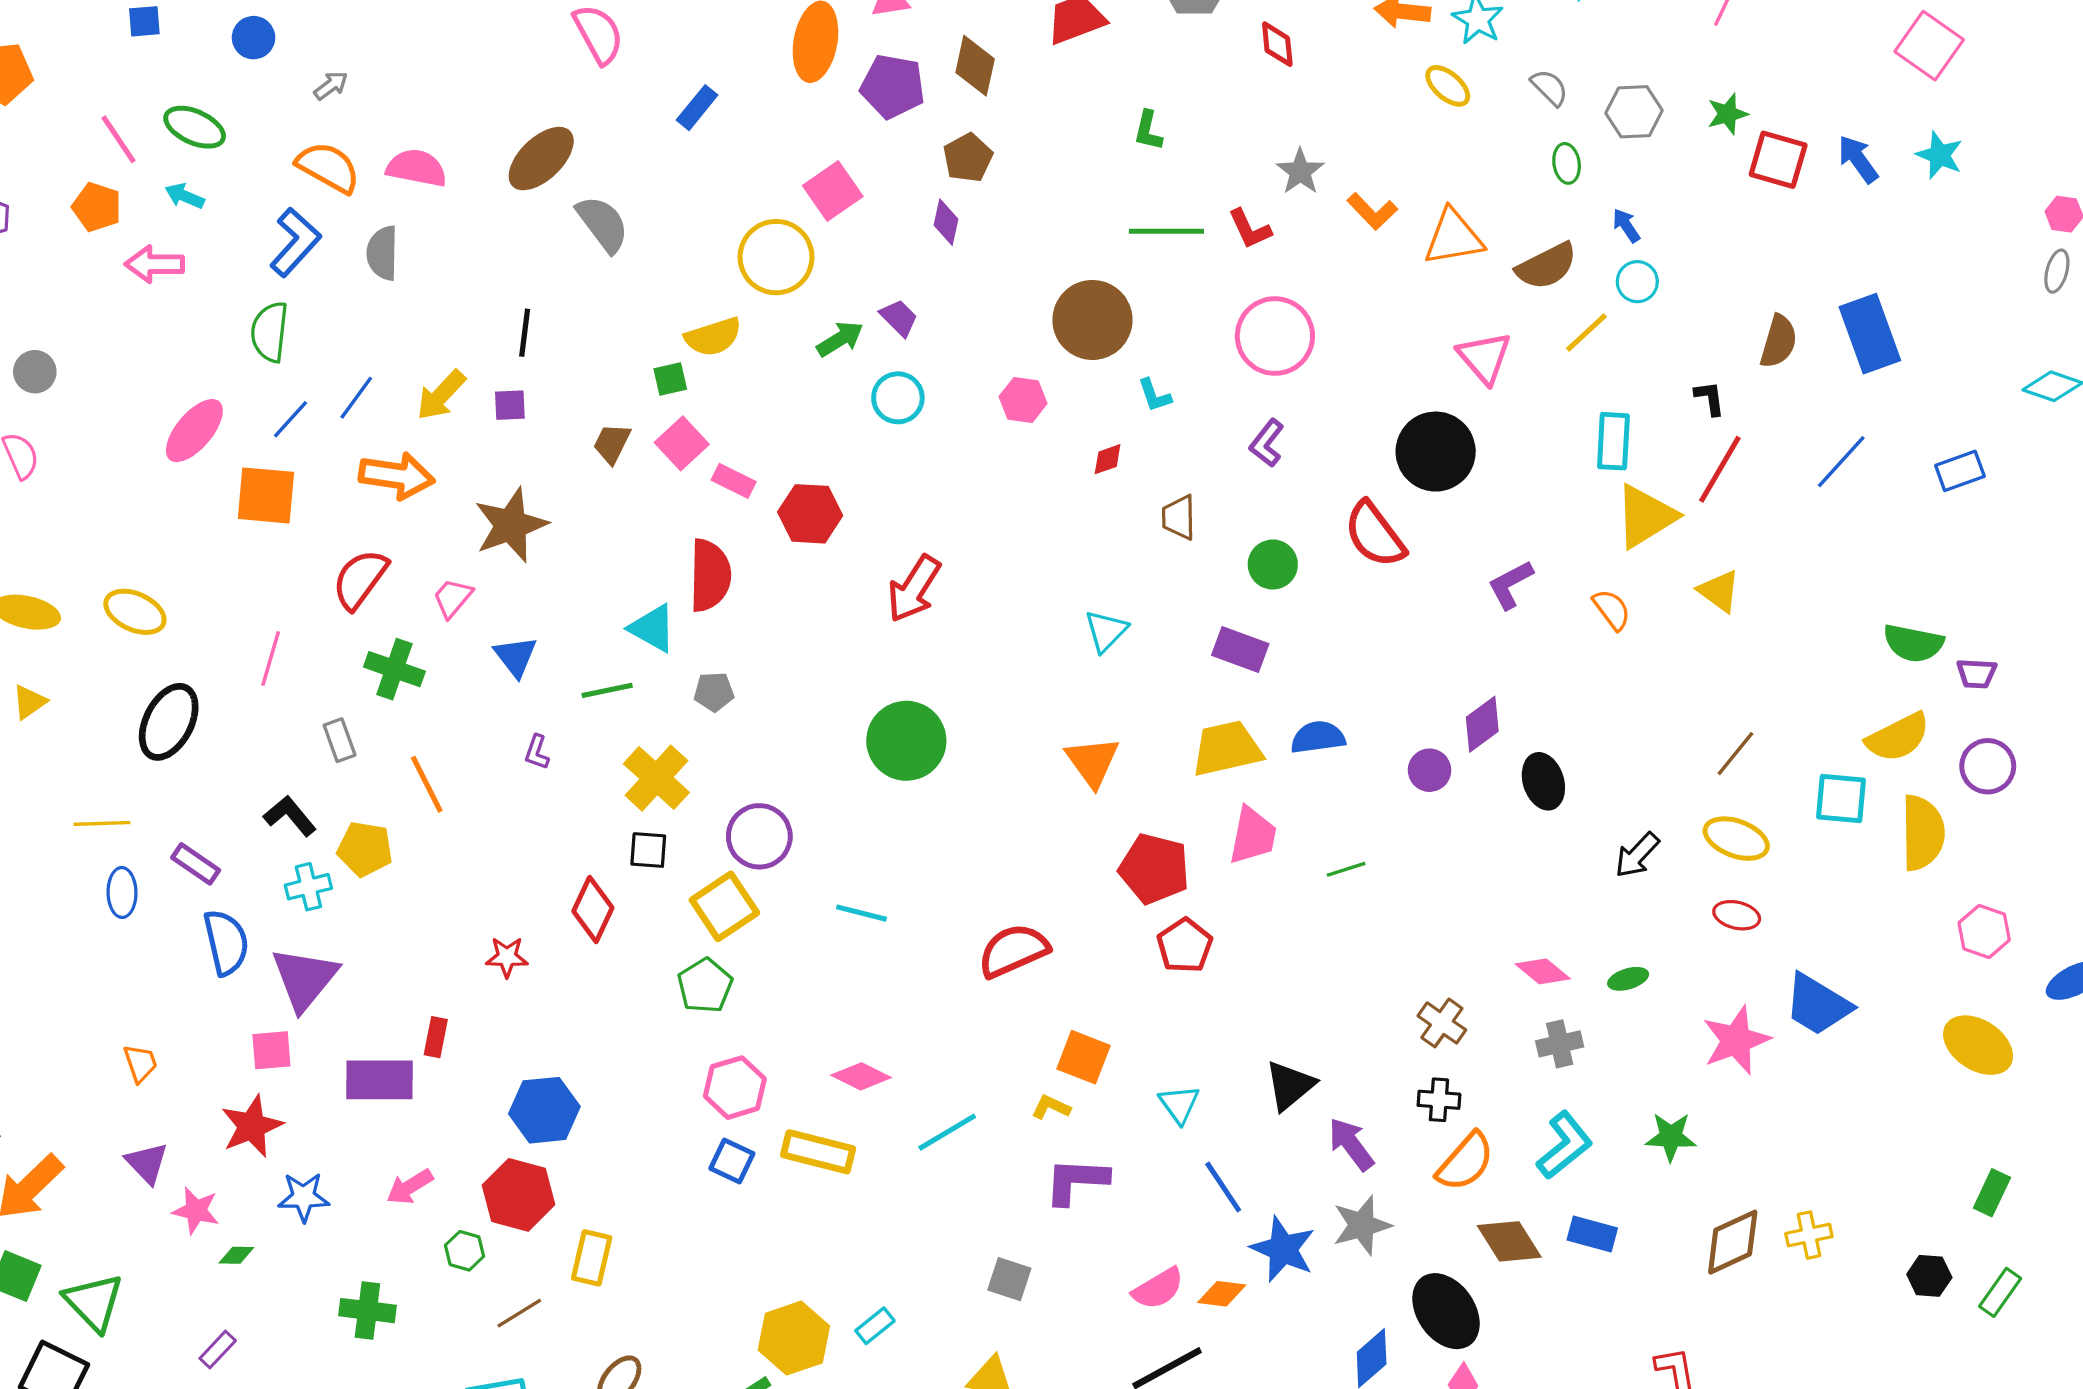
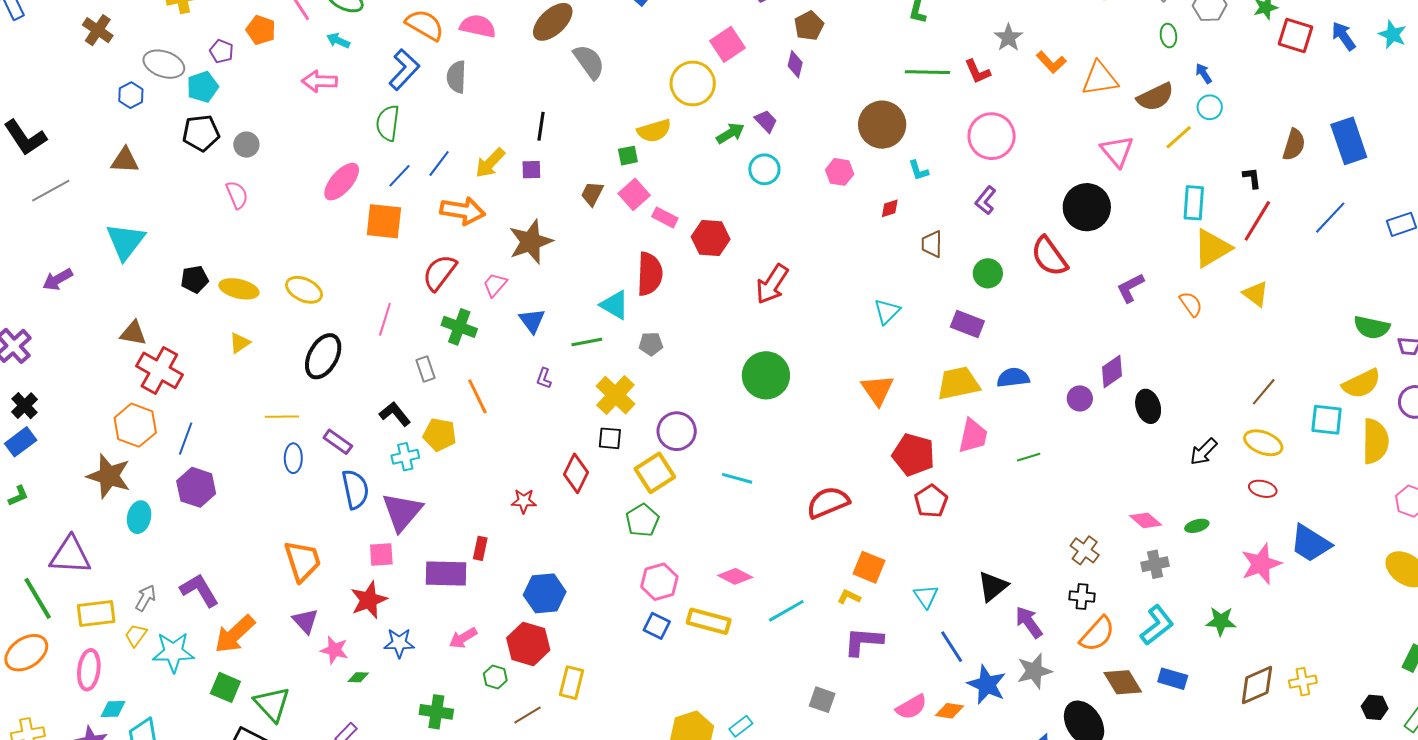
orange pentagon: (97, 207) -> (261, 30), moved
orange trapezoid: (140, 1063) -> (303, 561), size x1.8

